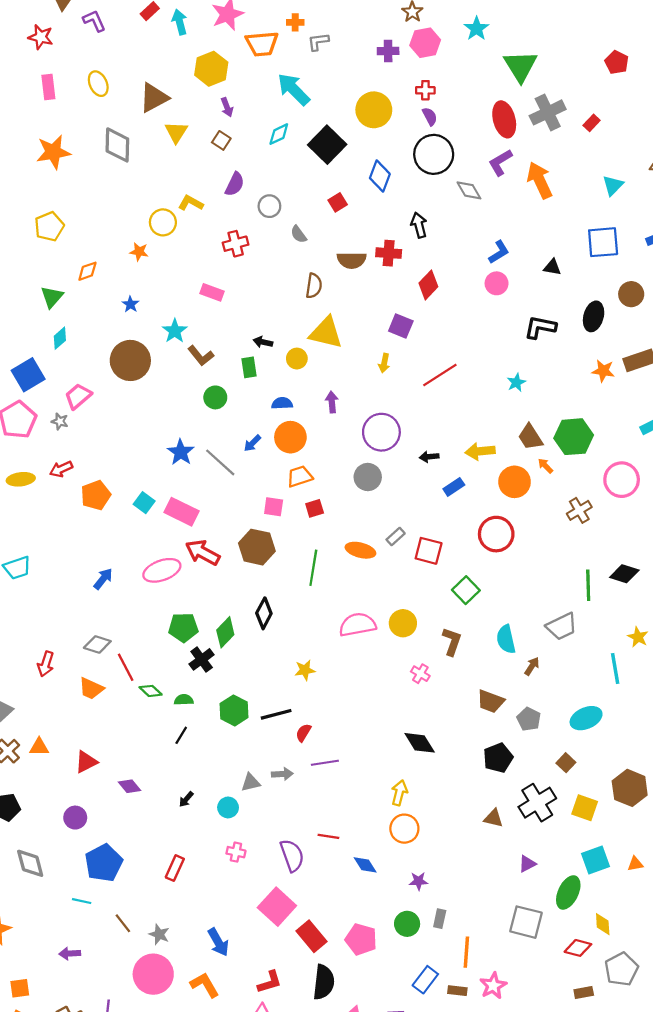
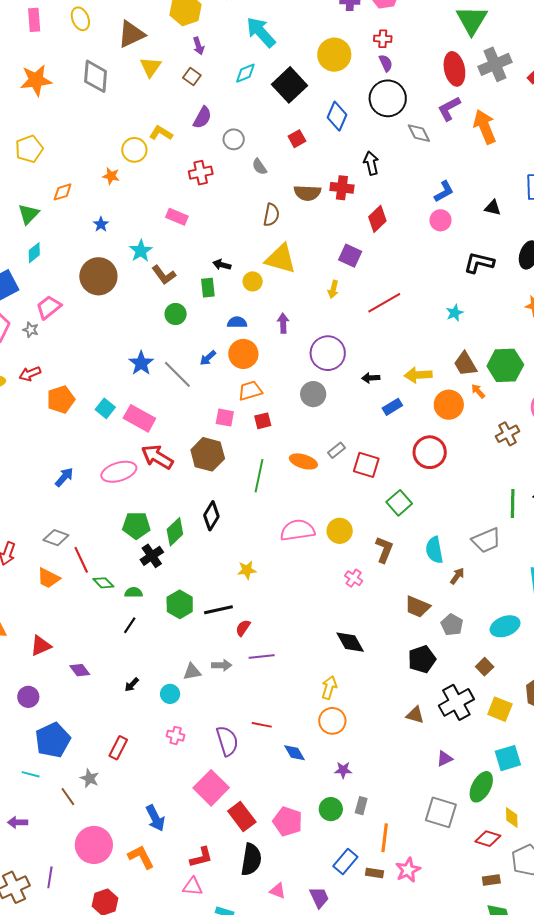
gray star: (159, 934) -> (90, 778), moved

